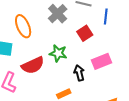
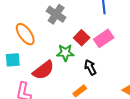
red square: (85, 33) -> (82, 38), moved
pink rectangle: (101, 61) -> (104, 38), moved

